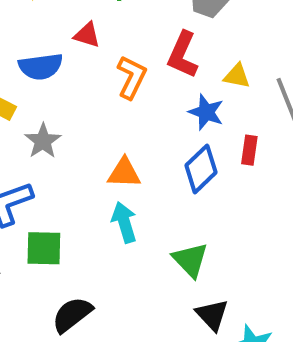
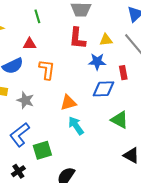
orange L-shape: (132, 77) -> (47, 70), moved
blue diamond: (201, 169) -> (104, 89), turned 60
green triangle: (190, 260) -> (120, 120), moved

